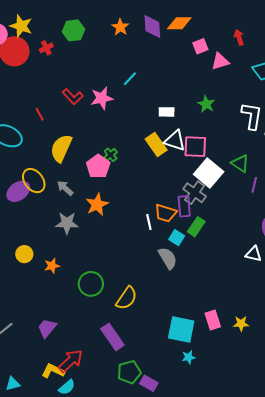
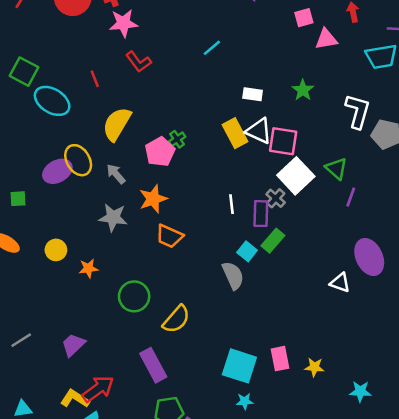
pink star: (102, 98) -> (123, 23), moved
gray cross: (195, 193) -> (276, 198), size x0.7
orange trapezoid: (165, 213) -> (169, 236), moved
white line: (149, 222) -> (231, 204), moved

